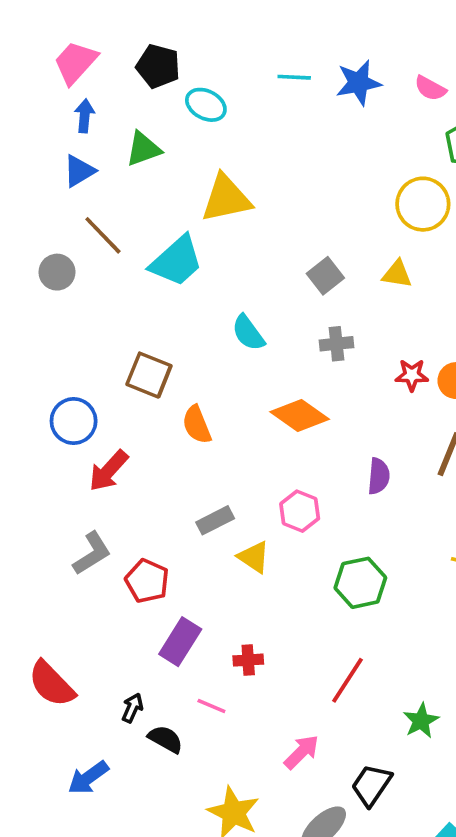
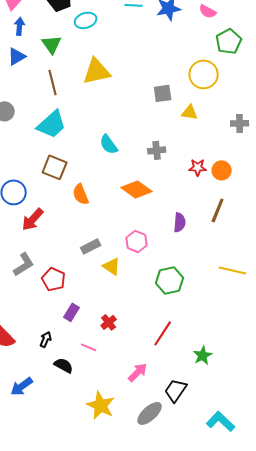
cyan ellipse: (206, 105) -> (86, 20), turned -45
green triangle: (143, 149) -> (52, 44), turned -45
brown line: (103, 235) -> (53, 82), moved, turned 30
cyan trapezoid: (177, 261) -> (52, 124), moved
gray square: (325, 276) -> (163, 93), moved, turned 30
purple rectangle: (180, 642) -> (72, 312), size x0.7
red cross: (248, 660) -> (109, 322), turned -35
black arrow: (132, 708) -> (46, 339), moved

